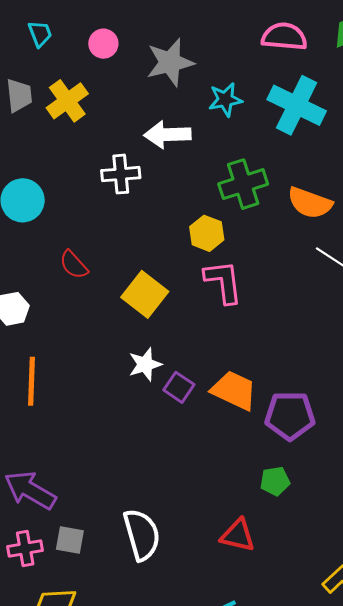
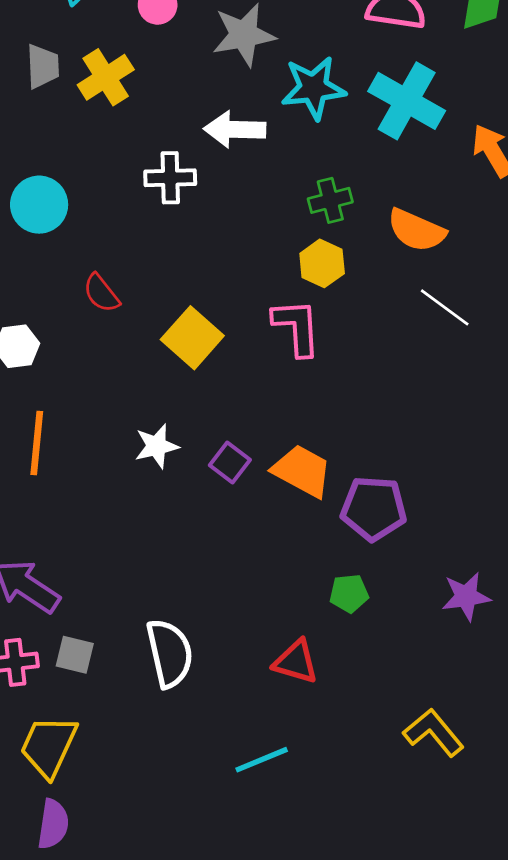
cyan star: (225, 100) -> (313, 88), size x1.4
green cross: (243, 184) -> (330, 200), size x0.7
yellow hexagon: (207, 233) -> (322, 263), moved
white star: (145, 364) -> (157, 446), moved

